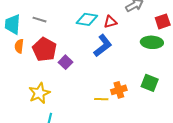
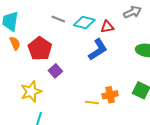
gray line: (40, 20) -> (58, 19), moved
orange semicircle: (19, 46) -> (15, 43), turned 144
purple square: (66, 62) -> (55, 71), moved

